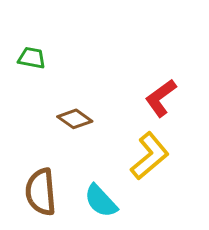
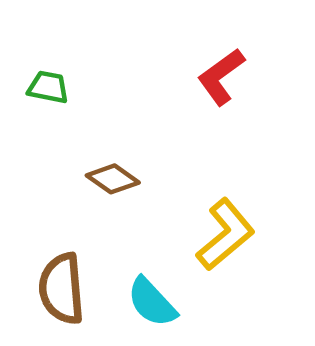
red L-shape: (161, 98) -> (221, 77), moved

